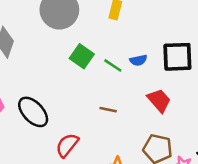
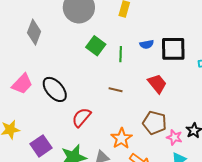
blue semicircle: (138, 60) -> (147, 44), moved
green line: (113, 65) -> (121, 54), turned 56

